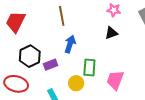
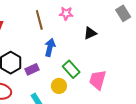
pink star: (114, 10) -> (66, 13), moved
green rectangle: (89, 68) -> (71, 69), turned -42

